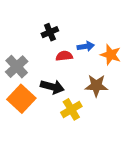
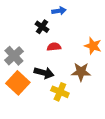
black cross: (50, 32) -> (42, 27), turned -32
blue arrow: (86, 46) -> (59, 11), moved
yellow cross: (71, 109) -> (60, 92), turned -36

